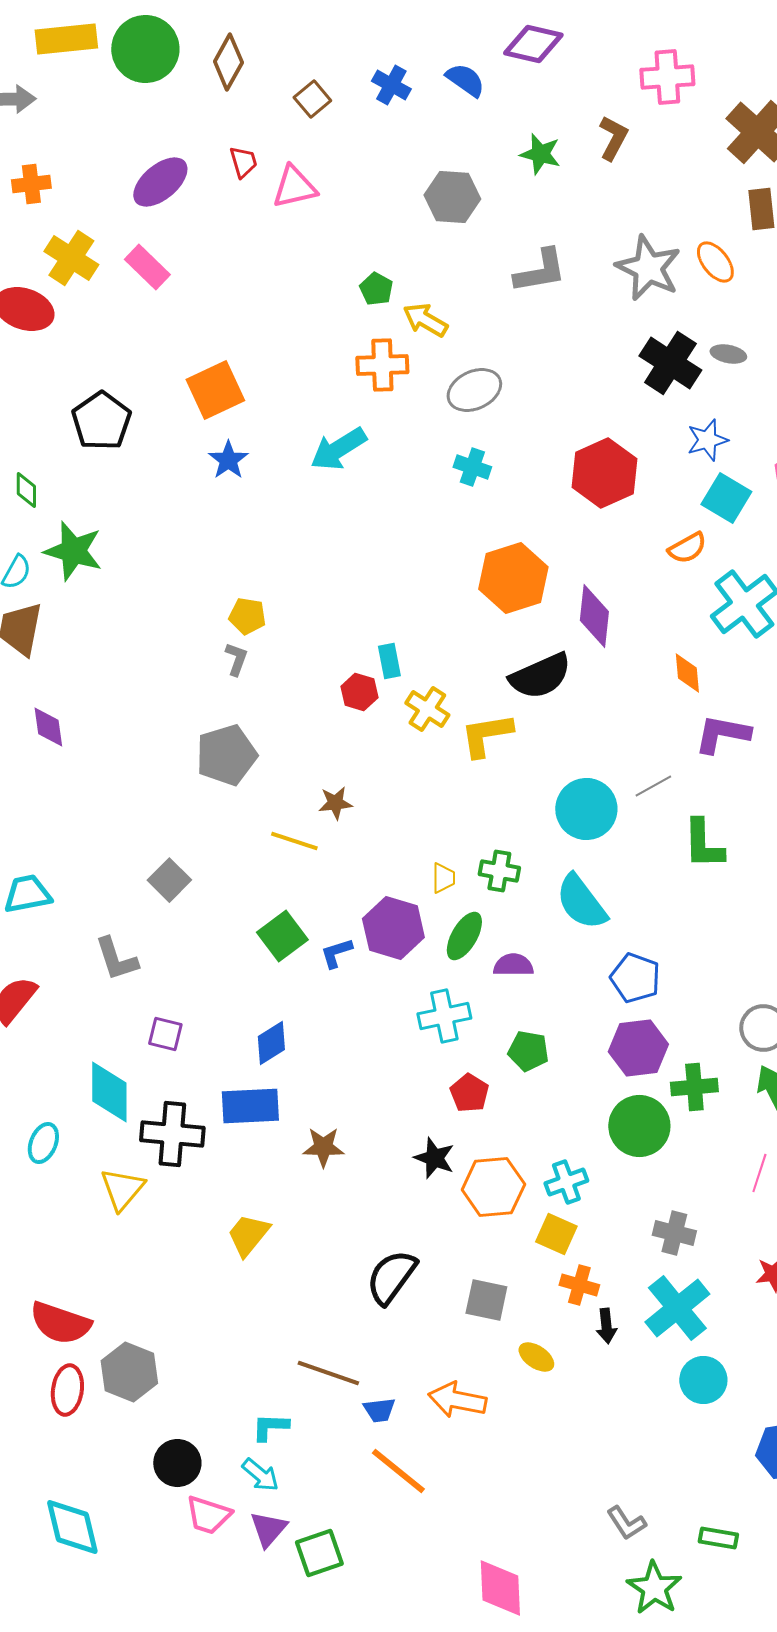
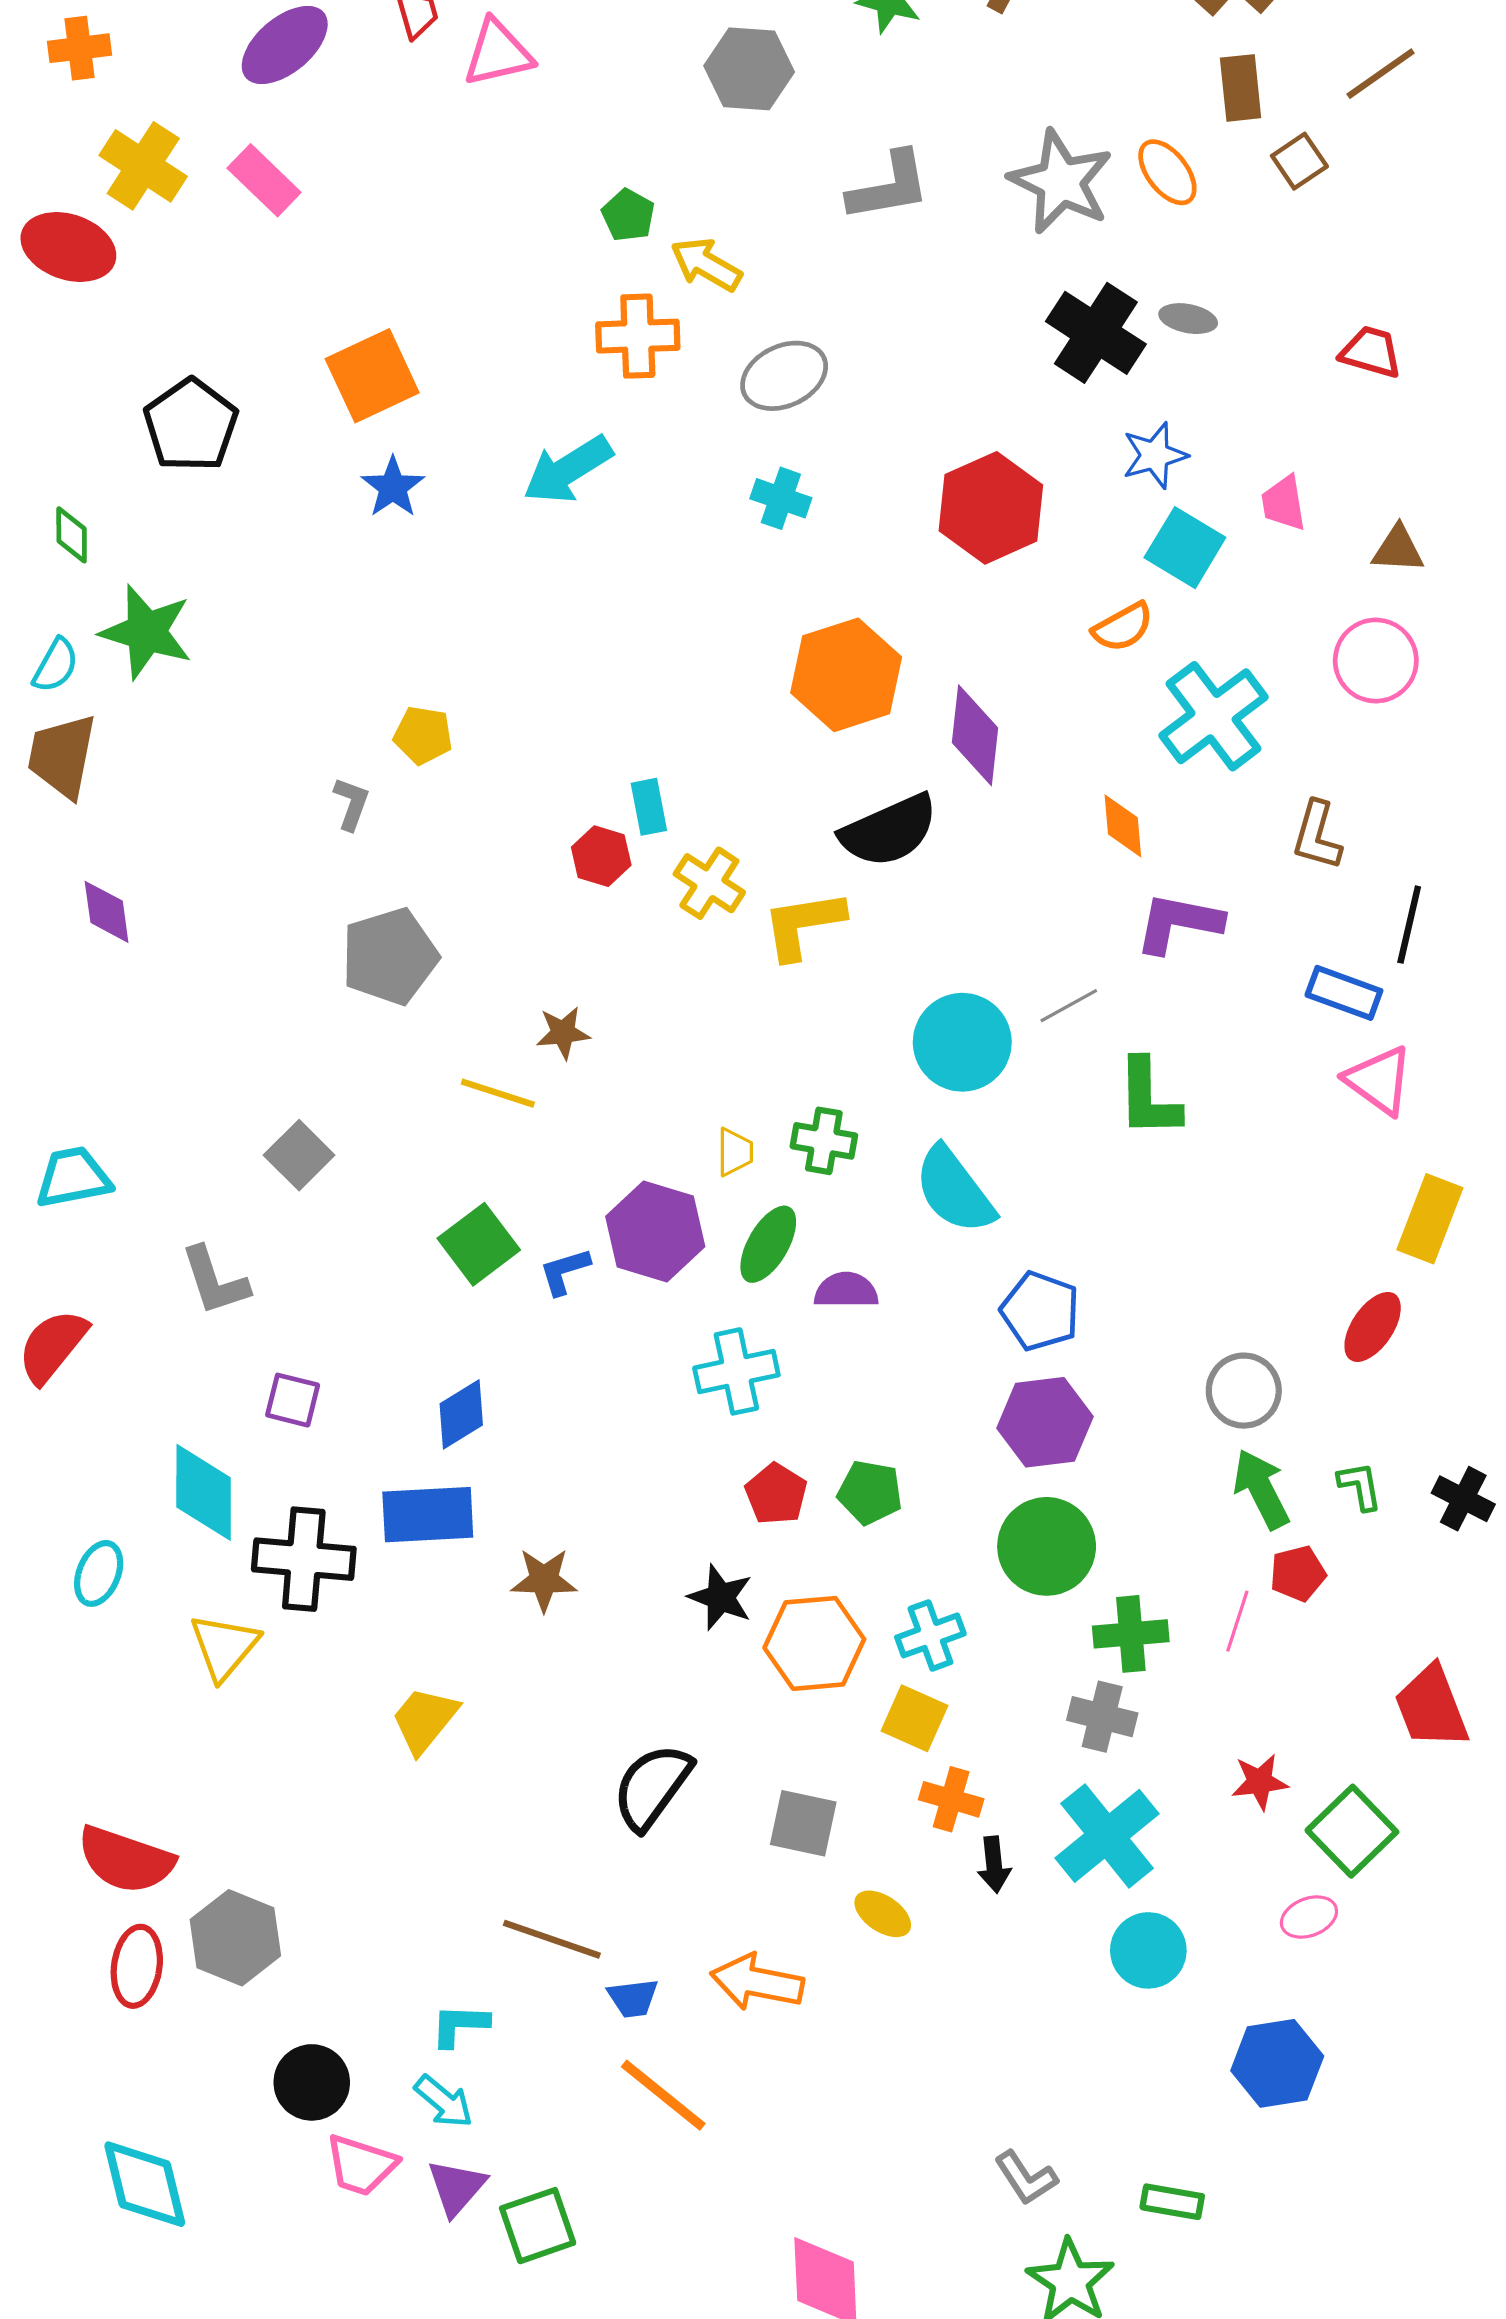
gray L-shape: (236, 659) -> (351, 804), moved
green pentagon: (528, 1051) -> (870, 1492), moved
green cross: (694, 1087) -> (1131, 1634), moved

